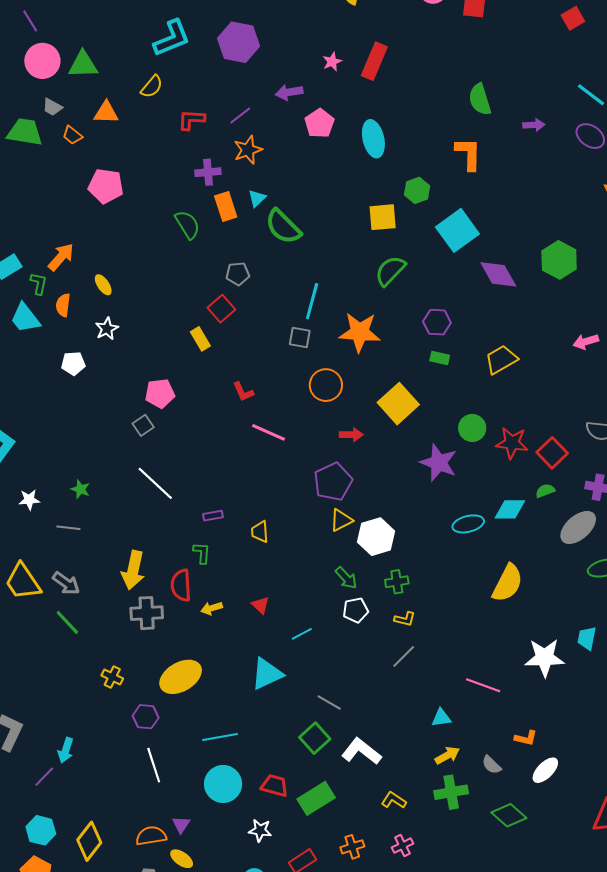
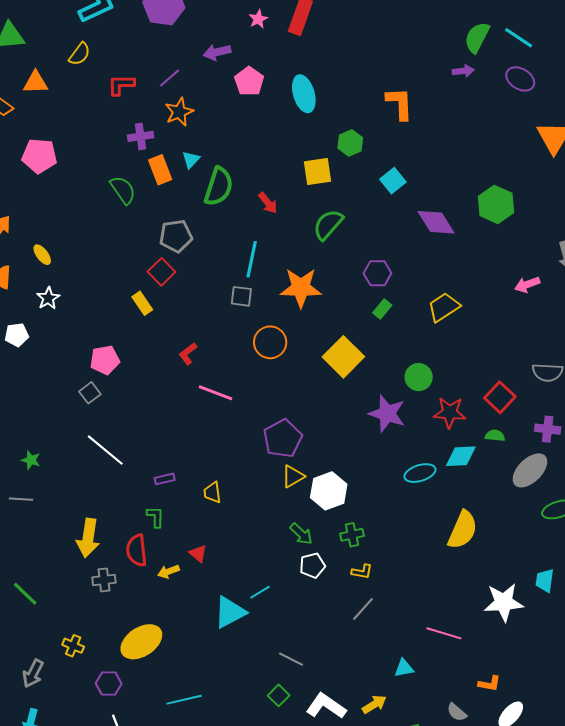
green semicircle: (480, 99) -> (477, 37), moved, turned 48
green semicircle: (283, 227) -> (219, 187), turned -114
cyan square: (457, 230) -> (393, 181), size x0.6
gray pentagon: (238, 274) -> (176, 236), size x1.4
green rectangle: (440, 358) -> (382, 309), turned -60
red L-shape: (243, 392) -> (188, 354), turned 80
red arrow: (351, 435) -> (268, 203), moved, turned 55
red star: (512, 443) -> (450, 413), moved
green semicircle: (545, 491) -> (495, 436), turned 30
gray arrow: (66, 583) -> (33, 673), moved, turned 84
red triangle: (261, 605) -> (198, 554), moved
gray cross: (147, 613) -> (104, 580), size x0.7
cyan triangle: (267, 674) -> (230, 612), moved
green square: (315, 738) -> (279, 695), size x0.7
yellow arrow: (447, 755) -> (374, 704), moved

